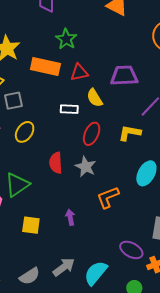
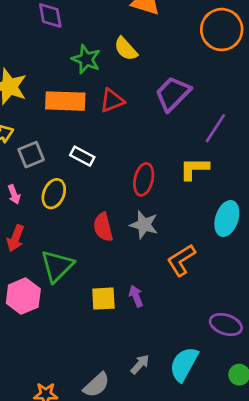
purple trapezoid: (124, 76) -> (173, 94), turned -32
yellow semicircle: (95, 98) -> (126, 49), moved
white rectangle: (69, 109) -> (82, 156), moved, turned 36
yellow square: (31, 225) -> (103, 299), moved
gray arrow: (64, 267) -> (140, 364), size x0.7

